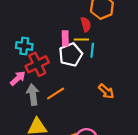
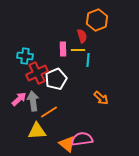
white pentagon: (71, 55) -> (56, 79), moved
pink arrow: (18, 78) -> (19, 99), moved
orange line: (56, 93) -> (49, 112), moved

